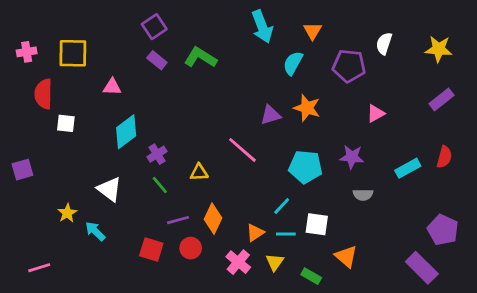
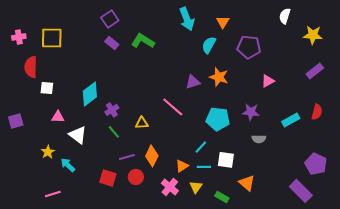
white semicircle: (384, 43) -> (285, 16), moved
pink triangle: (112, 87) -> (58, 117), moved
pink line: (39, 268) -> (53, 194), moved

